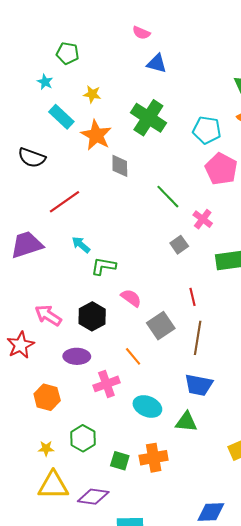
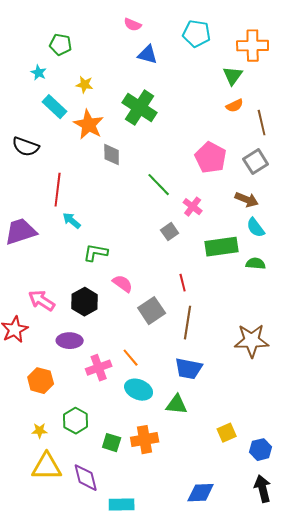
cyan pentagon: (207, 130) -> (197, 34), moved
red line: (65, 202) -> (58, 190), turned -48
cyan arrow: (81, 245) -> (72, 221), moved
orange line: (133, 356) -> (131, 358), moved
purple diamond: (93, 497) -> (86, 478), turned 68

